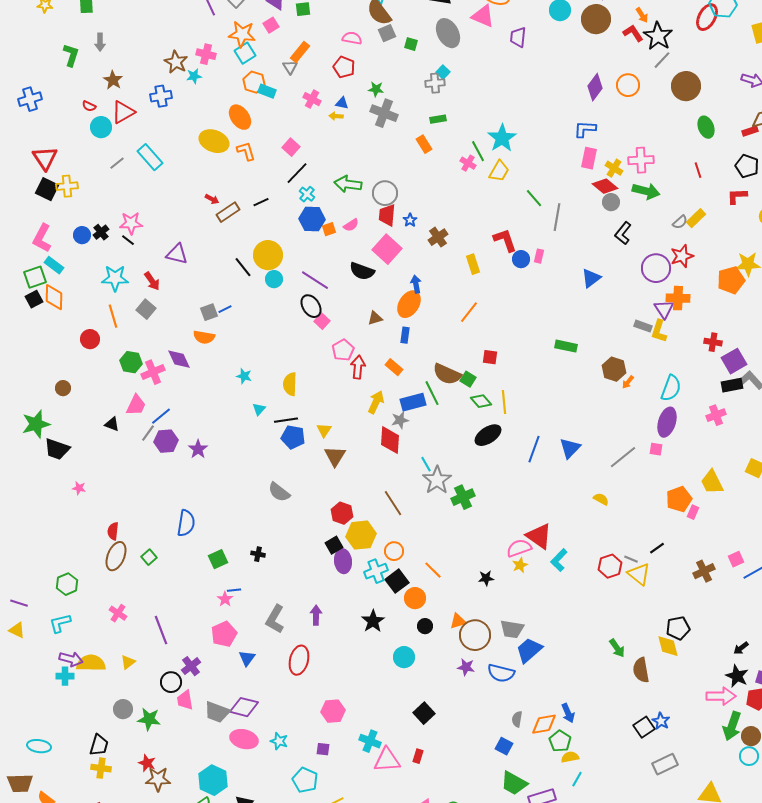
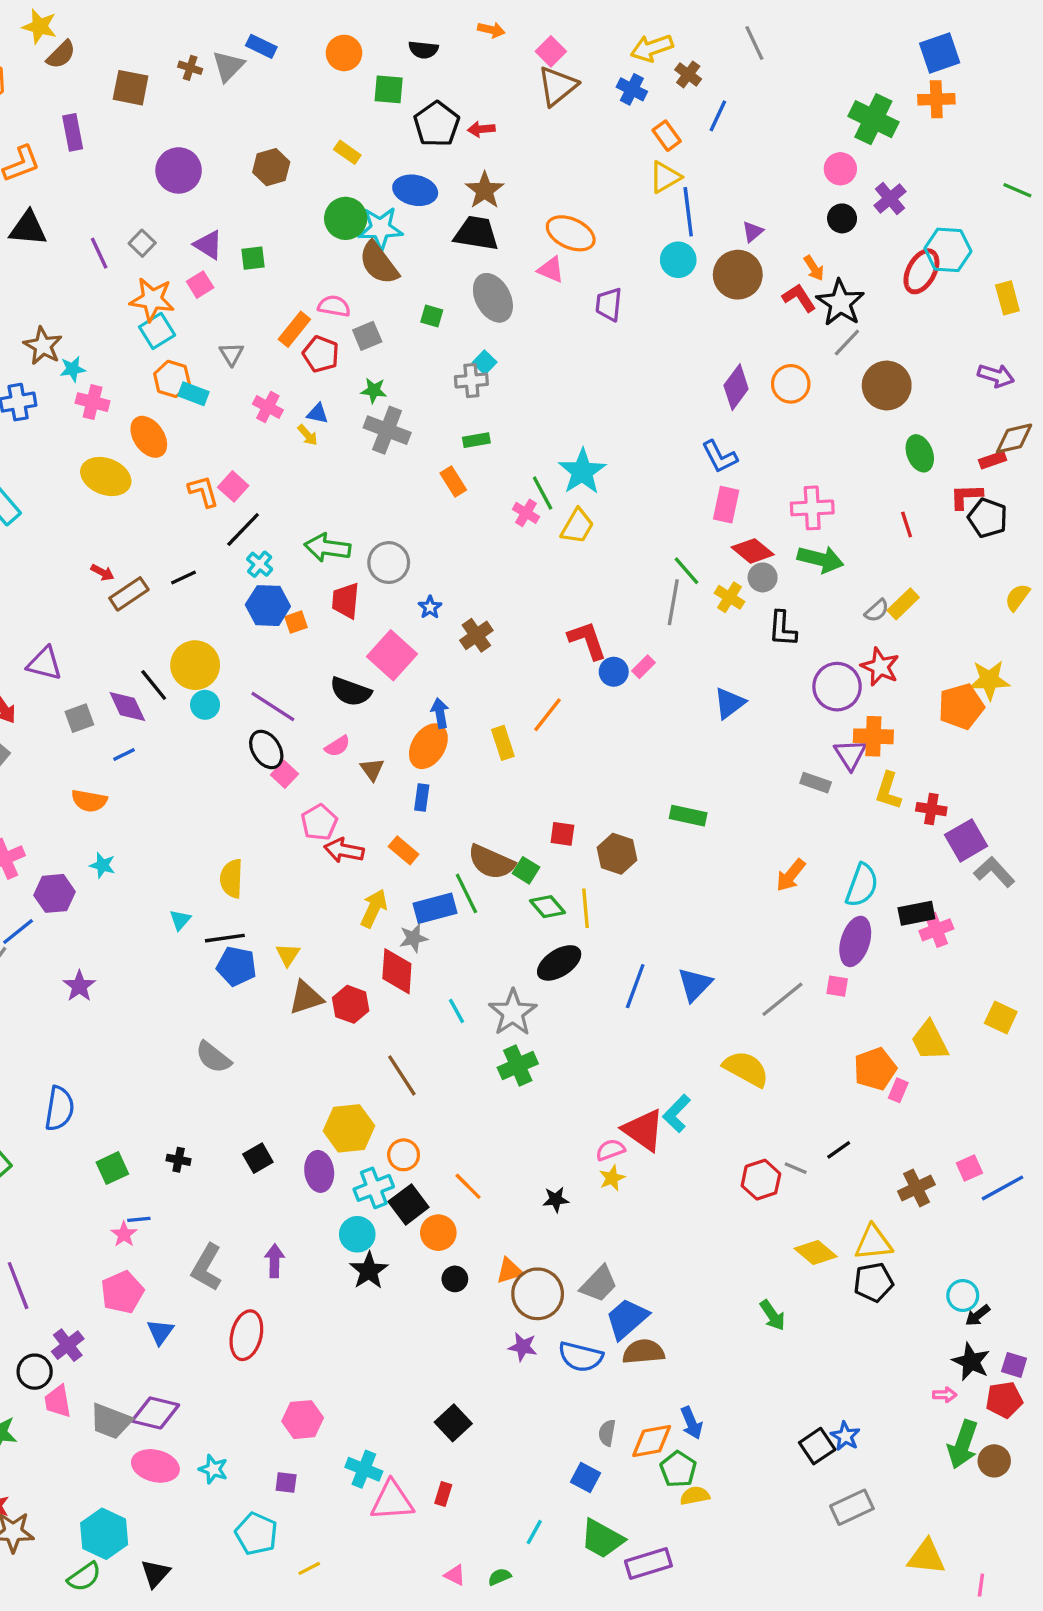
pink triangle: (483, 16) -> (551, 270), size x0.7
gray square: (387, 33) -> (367, 336), moved
orange rectangle: (300, 52) -> (294, 329), moved
pink cross: (206, 54) -> (93, 402), moved
yellow arrow: (336, 116) -> (308, 435), turned -136
blue L-shape: (585, 129) -> (720, 457), turned -120
orange L-shape: (246, 151) -> (203, 491), moved
yellow cross: (614, 168) -> (730, 597), moved
red L-shape: (737, 196) -> (966, 496), moved
green line: (534, 198) -> (686, 571), moved
red trapezoid: (387, 215) -> (346, 601), moved
pink semicircle: (351, 225) -> (337, 746), moved
black L-shape: (623, 233) -> (782, 629), turned -35
pink rectangle: (539, 256) -> (643, 667), turned 32
red star: (682, 256) -> (880, 667), turned -30
yellow rectangle: (473, 264) -> (503, 743), moved
gray square: (209, 312) -> (79, 718), moved
orange line: (469, 312) -> (548, 715), moved
brown triangle: (375, 318) -> (372, 769), turned -49
yellow L-shape: (659, 331) -> (888, 791), moved
purple diamond: (179, 359) -> (127, 706), moved
red arrow: (358, 367) -> (344, 850), turned -85
brown hexagon: (614, 369) -> (617, 854), moved
cyan star: (244, 376) -> (102, 865), moved
orange arrow: (628, 382) -> (791, 875), size x1.5
black rectangle: (732, 385) -> (916, 913), moved
purple hexagon: (166, 441) -> (54, 893), moved
brown triangle: (335, 456) -> (306, 998), turned 40
gray star: (437, 480) -> (513, 1013), moved
yellow semicircle: (601, 499) -> (746, 1069), size x1.8
red hexagon: (342, 513) -> (351, 1004), moved
black square: (334, 545) -> (258, 1158), moved
pink semicircle: (519, 548) -> (610, 1150), size x0.7
cyan L-shape: (559, 560) -> (677, 1113), moved
yellow triangle: (639, 574) -> (873, 1243), moved, turned -45
gray trapezoid: (512, 629) -> (599, 1284), turned -55
yellow diamond: (668, 646) -> (816, 1252), moved, turned -35
cyan circle: (404, 657) -> (357, 1234), moved
brown semicircle: (641, 670) -> (643, 1352), moved, turned 95
pink arrow: (721, 696) -> (945, 1395), size x0.5
cyan circle: (749, 756) -> (963, 1295), moved
cyan line: (577, 779) -> (534, 1532), moved

